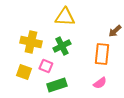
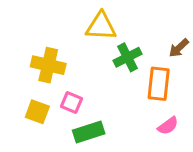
green cross: (62, 46) -> (128, 57), moved
pink semicircle: (100, 83) -> (168, 126), moved

